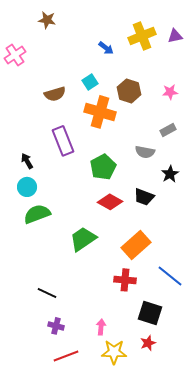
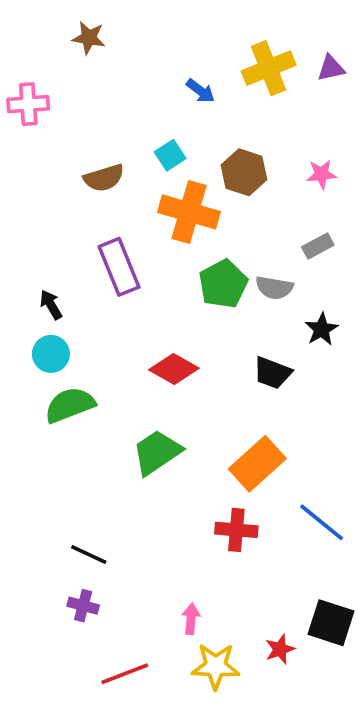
pink cross: (15, 55) -> (28, 104), turned 30
green pentagon: (103, 167) -> (223, 284), moved
red diamond: (110, 202) -> (174, 369), moved
black square: (150, 313) -> (331, 623), moved
purple cross: (56, 326) -> (83, 606), moved

